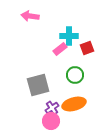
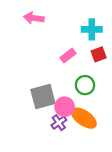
cyan cross: (69, 36) -> (92, 29), moved
orange ellipse: (74, 104) -> (84, 118), turned 50
pink circle: (51, 121) -> (65, 107), moved

